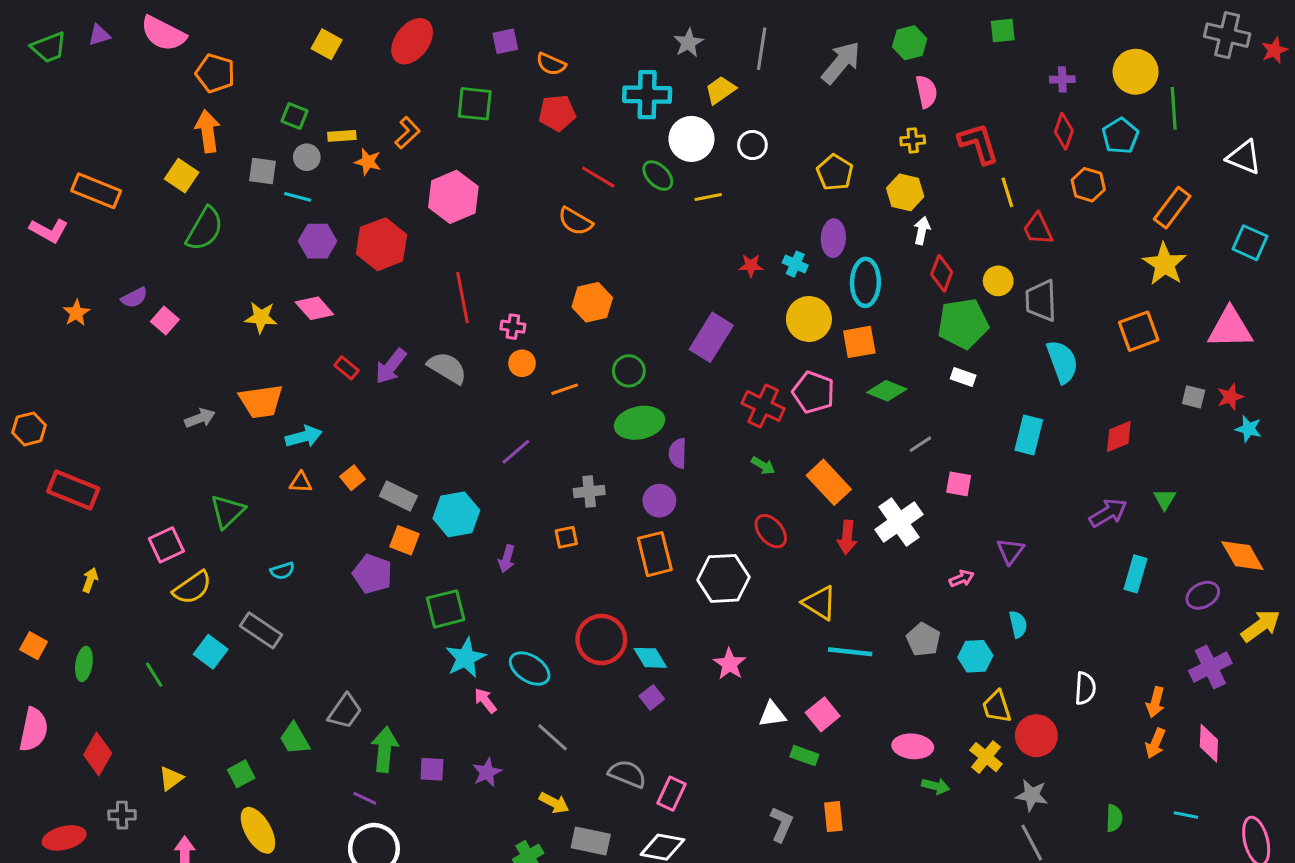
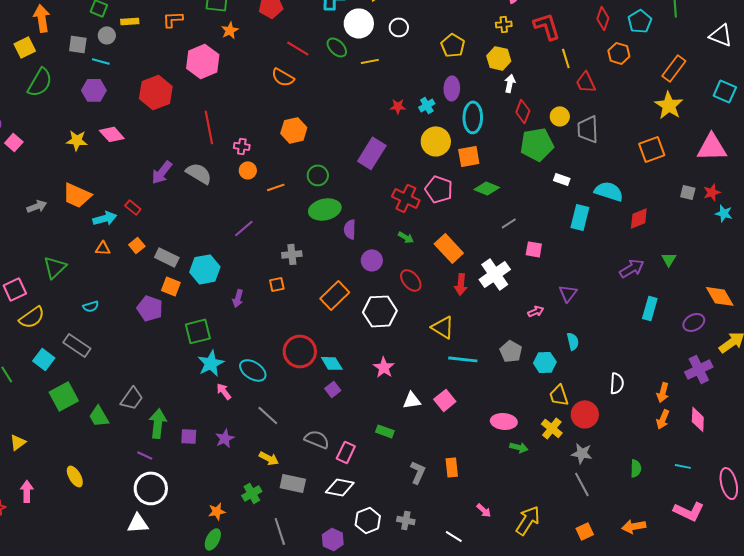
orange L-shape: (408, 133) -> (173, 19), turned -140
orange star: (368, 162) -> (230, 30), moved, turned 30
yellow square: (182, 176) -> (25, 47), turned 30
purple hexagon: (317, 241) -> (94, 90), moved
cyan cross: (795, 264) -> (427, 105), turned 35
cyan semicircle: (1062, 362) -> (609, 191), moved, turned -52
red rectangle: (346, 368) -> (133, 207), moved
white rectangle: (963, 377) -> (562, 179), moved
orange trapezoid: (261, 401) -> (77, 195), turned 32
purple circle: (659, 501) -> (372, 260), moved
orange rectangle: (655, 554) -> (335, 295), turned 60
green rectangle: (804, 756) -> (385, 431), moved
green square: (241, 774) -> (64, 396), moved, size x1.6
yellow ellipse: (258, 830) -> (75, 476), size x0.7

